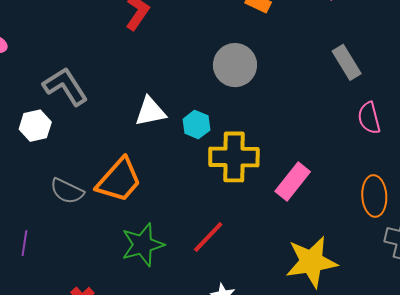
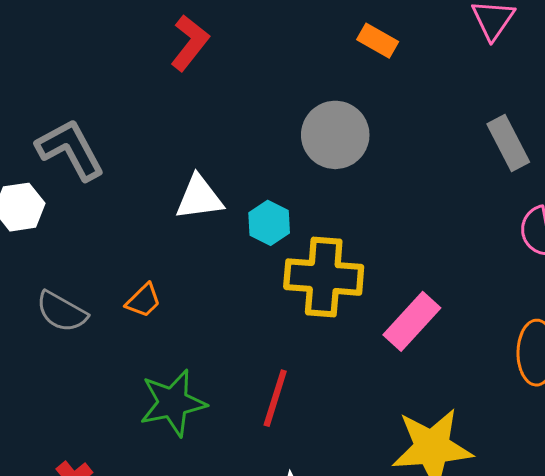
orange trapezoid: (119, 180) -> (143, 300), size x0.5
red line: (208, 237) -> (275, 398), turned -30

